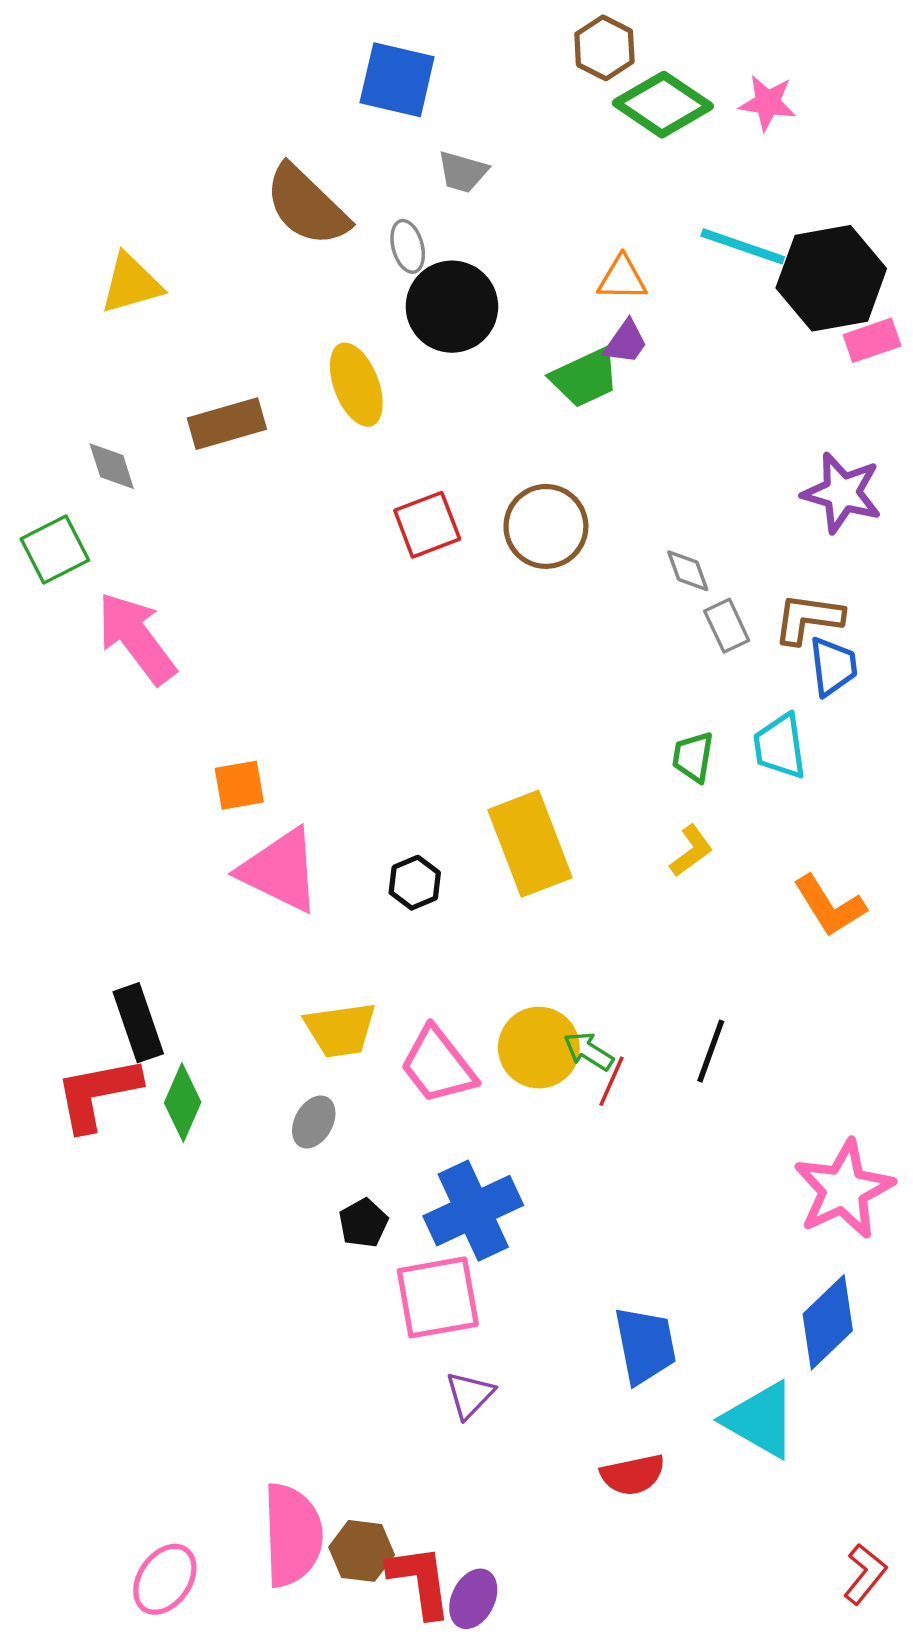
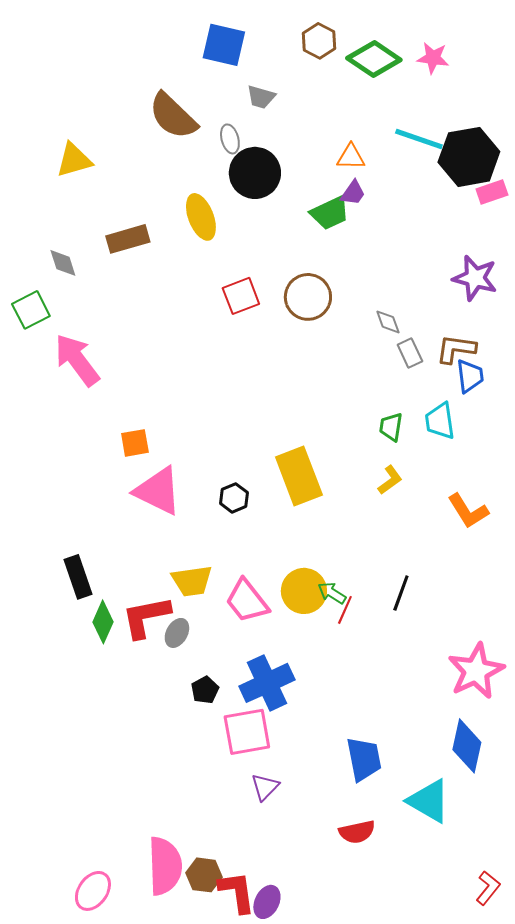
brown hexagon: (604, 48) -> (319, 41), moved
red L-shape: (97, 1094) -> (146, 617), moved
blue diamond: (828, 1322) -> (467, 746), turned -34

